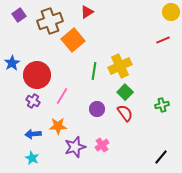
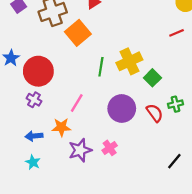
green square: (125, 92) -> (152, 78), moved
pink line: (62, 96) -> (77, 103), moved
purple circle: (97, 109) -> (122, 108), moved, size x1.6
red semicircle: (125, 113) -> (155, 113), moved

